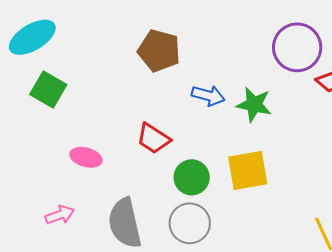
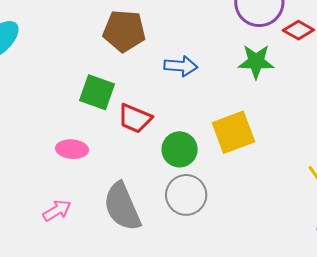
green square: (48, 90) -> (97, 92), moved
green star: (254, 105) -> (256, 62), moved

